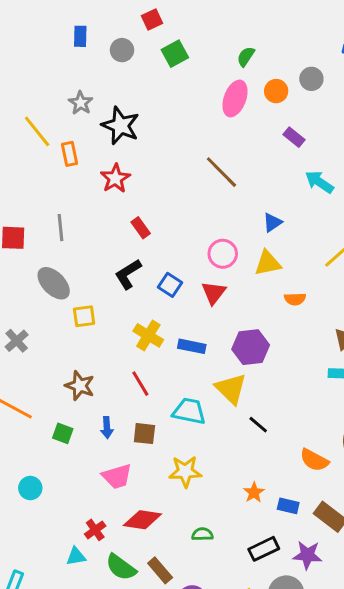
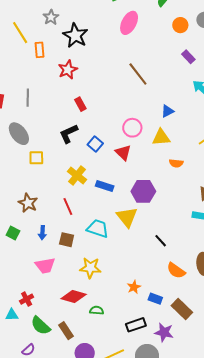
pink ellipse: (235, 98) -> (129, 23), moved
red triangle: (214, 293) -> (123, 153), turned -30
black line: (258, 425) -> (161, 241), moved
red diamond: (142, 520) -> (74, 297), moved

